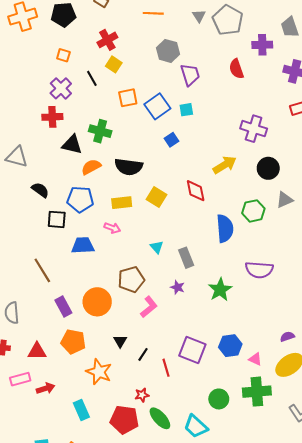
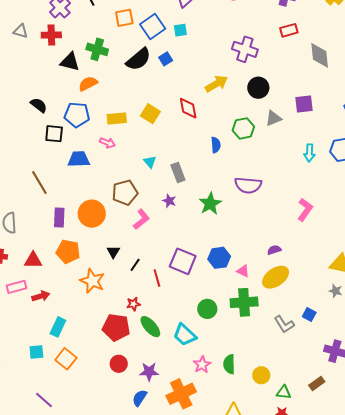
gray triangle: (17, 157) -> (21, 31), moved, size x0.7
black semicircle: (129, 167) -> (138, 59), moved, turned -48
blue semicircle: (225, 228) -> (216, 145), size x0.6
purple rectangle: (63, 306) -> (59, 218), turned 30
cyan rectangle: (81, 410) -> (58, 327), moved, turned 48

